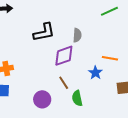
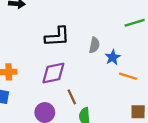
purple diamond: (64, 56) -> (53, 73), moved
blue star: (95, 73) -> (113, 57), moved

